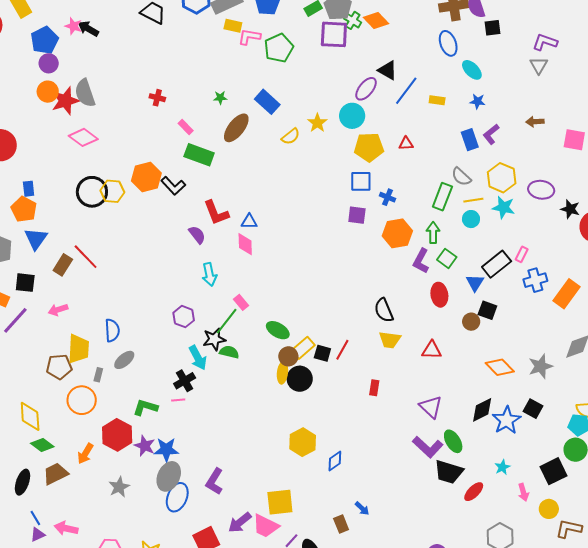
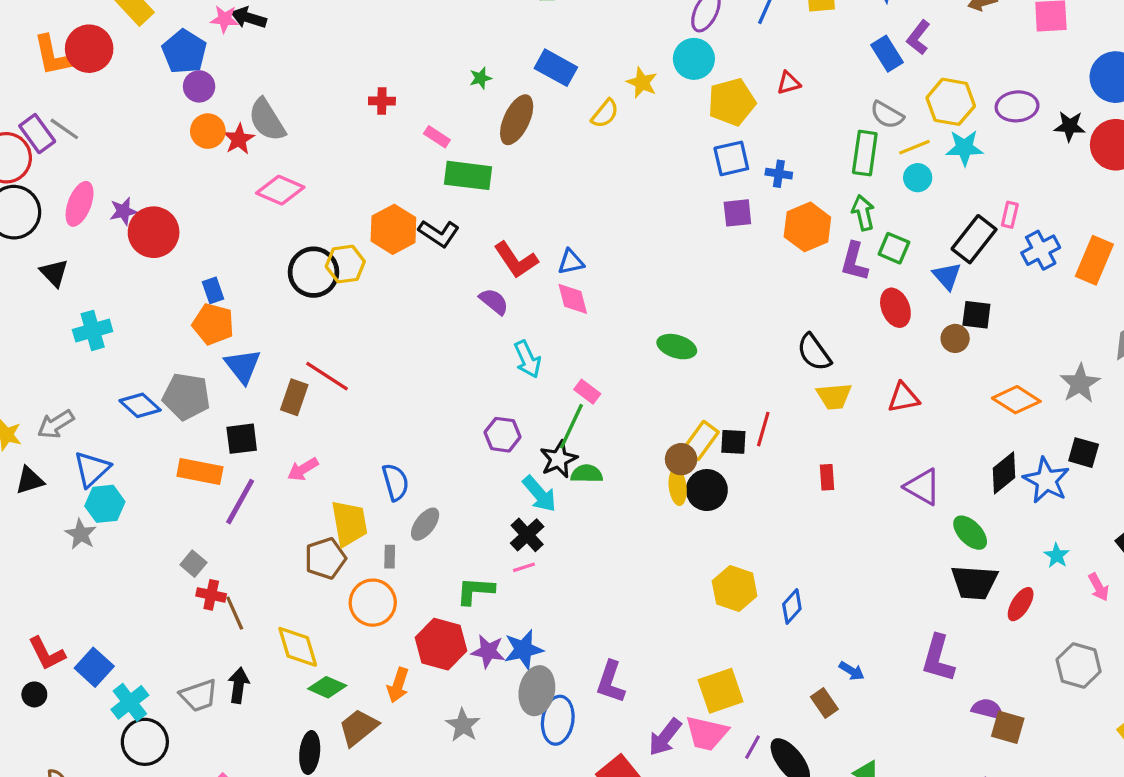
red star: (65, 101) -> (239, 139), size x0.7
green ellipse: (278, 330) -> (677, 347), moved
purple L-shape: (428, 447) -> (938, 658), moved, turned 76

